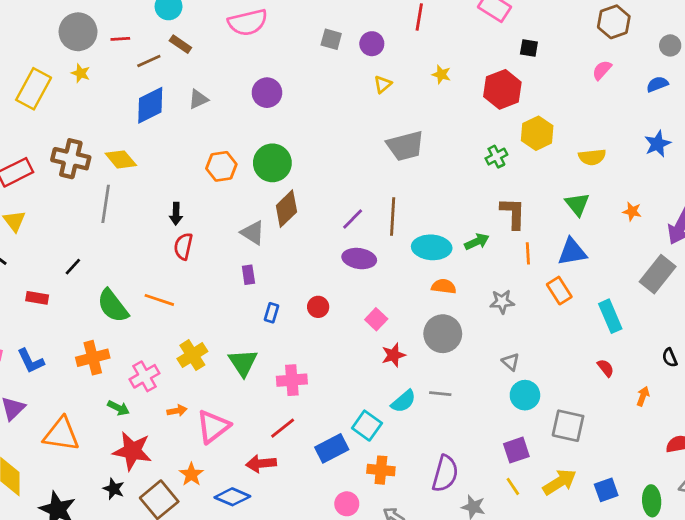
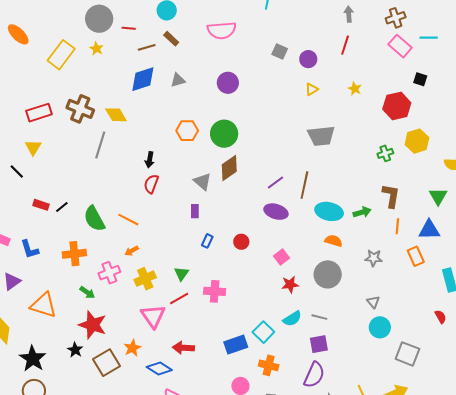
black line: (73, 267) -> (62, 207), moved
yellow cross: (192, 355) -> (145, 279), moved
green triangle: (243, 363) -> (181, 274), size x0.7
orange arrow: (177, 411) -> (132, 251), moved, turned 152
pink triangle: (213, 427) -> (153, 316), turned -36
red line: (283, 428) -> (179, 298), moved
purple square: (516, 450) -> (319, 344), moved

